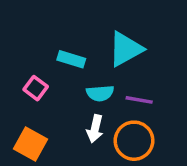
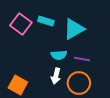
cyan rectangle: (71, 59) -> (46, 21), moved
pink square: (36, 88) -> (21, 24), moved, size x1.5

